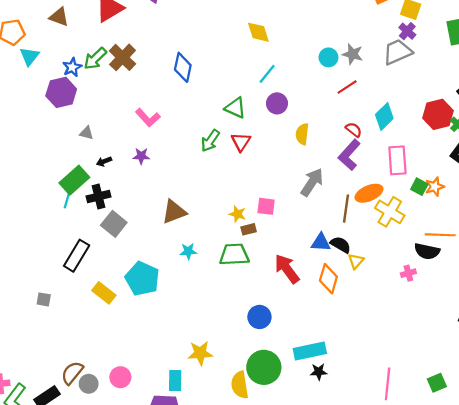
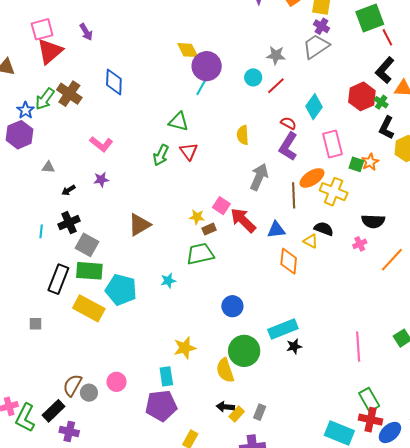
cyan circle: (328, 57) -> (253, 77), moved
blue diamond: (183, 67) -> (114, 82), moved
purple circle: (277, 103) -> (207, 66), moved, size x1.5
green rectangle: (74, 180) -> (89, 271), moved, turned 56
pink square: (266, 206) -> (221, 206), turned 36
orange line: (440, 235) -> (392, 260), moved, turned -40
black semicircle: (341, 245) -> (324, 229), moved
cyan star: (188, 251) -> (168, 281), moved
yellow triangle: (356, 261) -> (311, 241), turned -35
red arrow: (287, 269) -> (243, 220), moved
yellow rectangle: (104, 293) -> (89, 308), size x1.4

